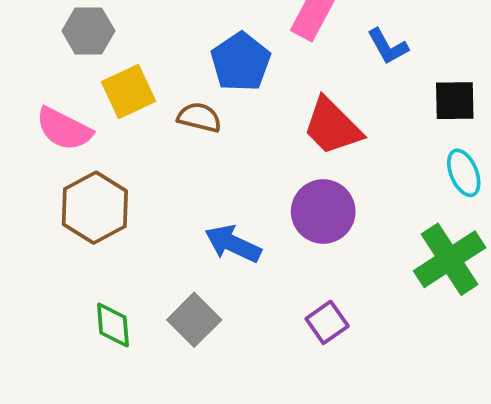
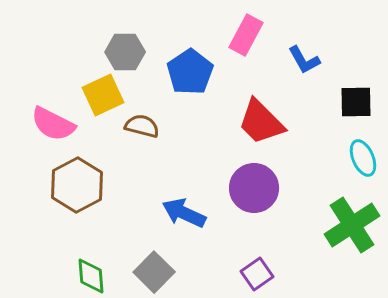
gray hexagon: (88, 31) -> (125, 52), moved
brown semicircle: (199, 117) -> (142, 126), moved

